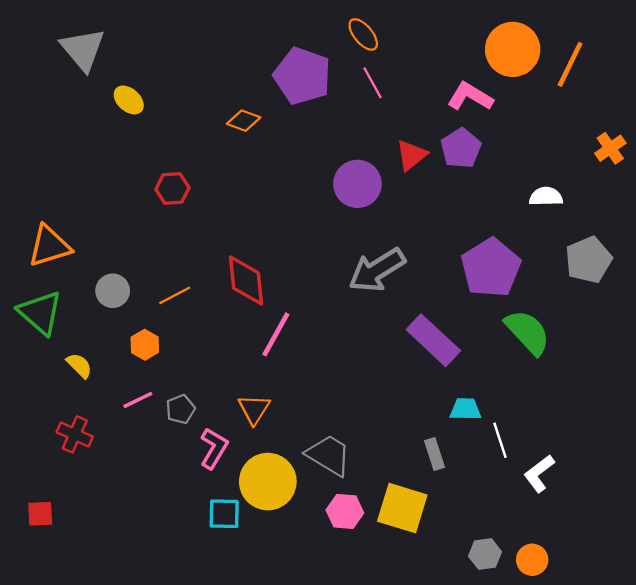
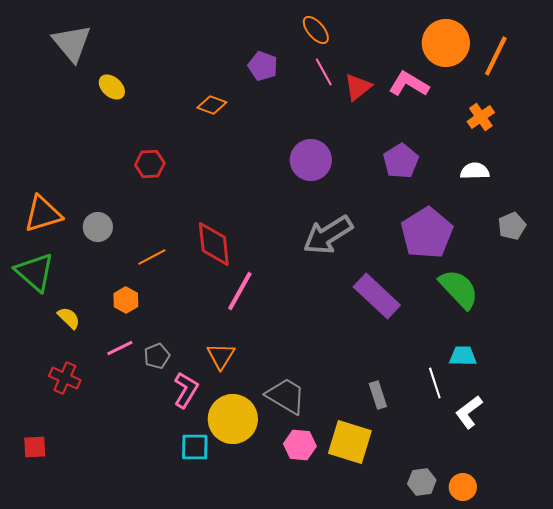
purple pentagon: (302, 76) -> (263, 66), size x0.6
purple pentagon: (461, 148) -> (401, 161), moved
orange cross: (610, 148) -> (481, 117), moved
red triangle: (411, 155) -> (358, 87), moved
gray pentagon: (588, 260) -> (512, 226), size x0.7
gray circle: (113, 291) -> (98, 227), moved
cyan trapezoid: (466, 409) -> (463, 356), moved

